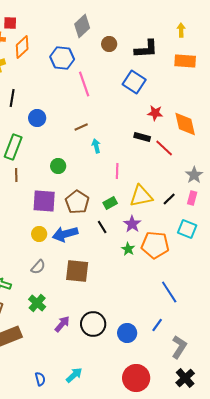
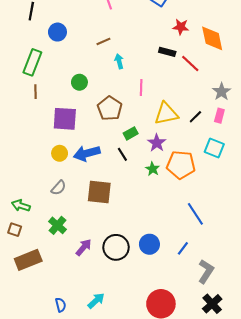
brown pentagon: (77, 202) -> (110, 108), moved
green rectangle: (110, 203) -> (131, 133), moved
black line: (102, 227) -> (122, 154), moved
blue circle: (127, 333) -> (149, 244), moved

